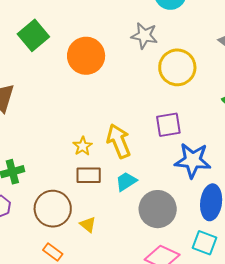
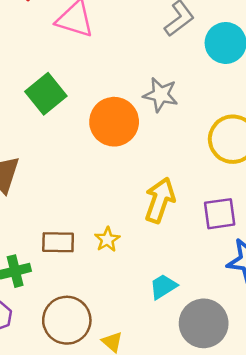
gray star: (144, 36) -> (161, 95), moved
yellow arrow: (119, 141) -> (160, 200), moved, turned 40
brown rectangle: (89, 175) -> (58, 242), moved

